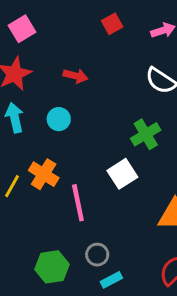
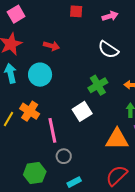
red square: (112, 24) -> (76, 11), turned 32
cyan circle: (59, 119) -> (40, 75), size x1.5
gray circle: (97, 255) -> (64, 156), moved

